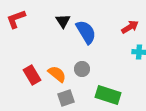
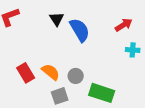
gray circle: (82, 69) -> (76, 76), moved

